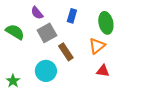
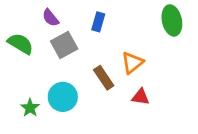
green ellipse: (106, 23) -> (172, 20), moved
brown rectangle: (66, 52) -> (104, 78), moved
green star: (13, 81) -> (30, 108), moved

